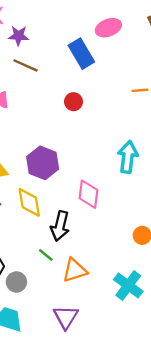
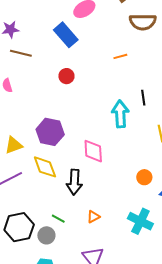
green line: (46, 255) -> (58, 219), moved
orange triangle: (75, 270) -> (93, 217), size x0.6

